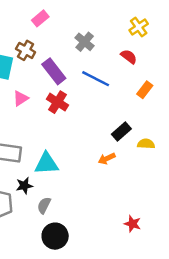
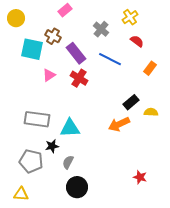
yellow cross: (139, 27) -> (130, 17), moved
orange arrow: (107, 159) -> (119, 124), size x1.5

